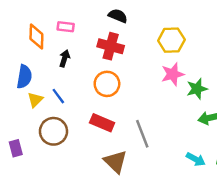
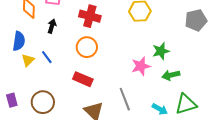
pink star: (173, 74) -> (141, 66), moved
brown circle: (53, 131) -> (43, 102), moved
gray line: (142, 134) -> (125, 99), moved

